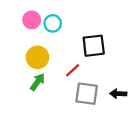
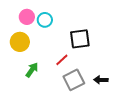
yellow circle: (37, 57) -> (20, 42), moved
gray square: (87, 94) -> (74, 80), turned -35

